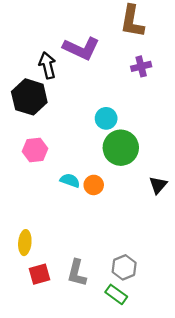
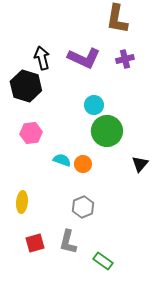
purple L-shape: (81, 48) -> (84, 58), moved
yellow ellipse: (25, 243) -> (22, 202), moved
gray hexagon: (124, 267) -> (83, 207), moved

